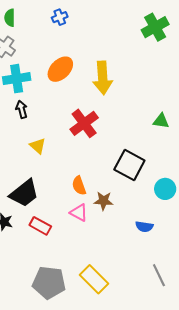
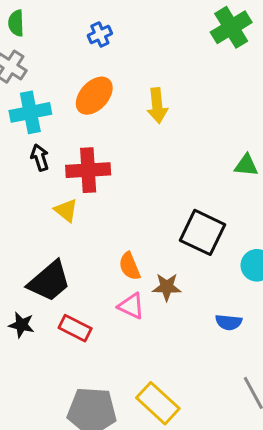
blue cross: (60, 17) -> (100, 34), moved
yellow arrow: (103, 78) -> (157, 106), size x0.7
red cross: (84, 123) -> (88, 170), moved, turned 36

